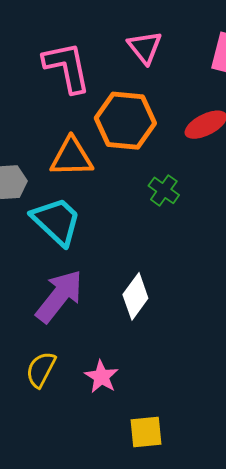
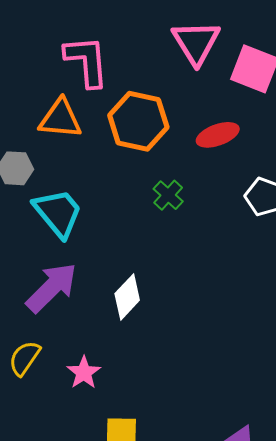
pink triangle: (145, 47) -> (196, 42), moved, size x1.4
orange triangle: (72, 157) -> (60, 119), moved

